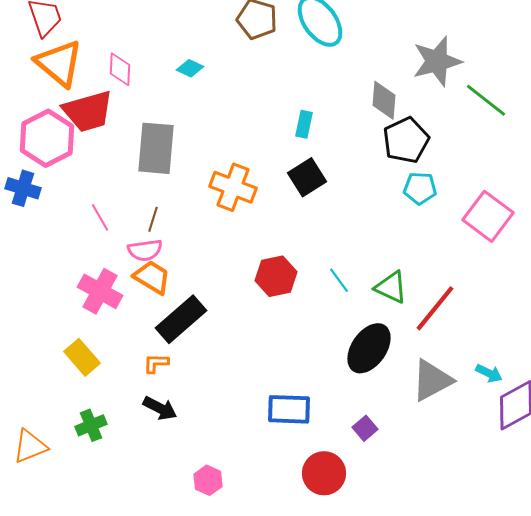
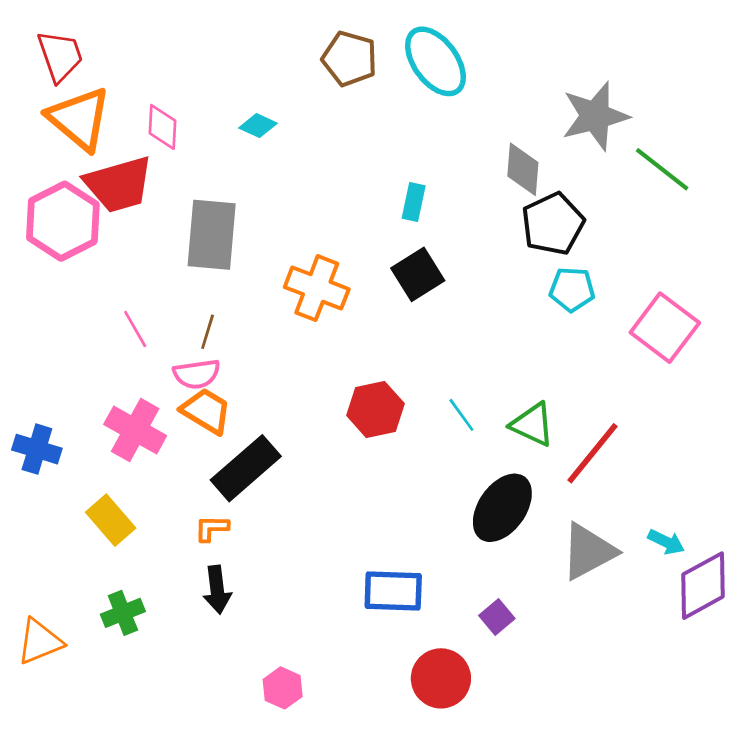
blue cross: (23, 188) -> (37, 449), moved
black arrow: (160, 408) -> (217, 590), turned 56

